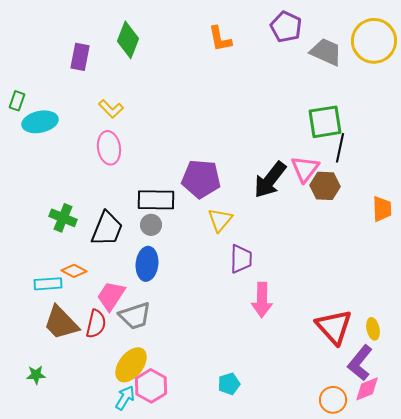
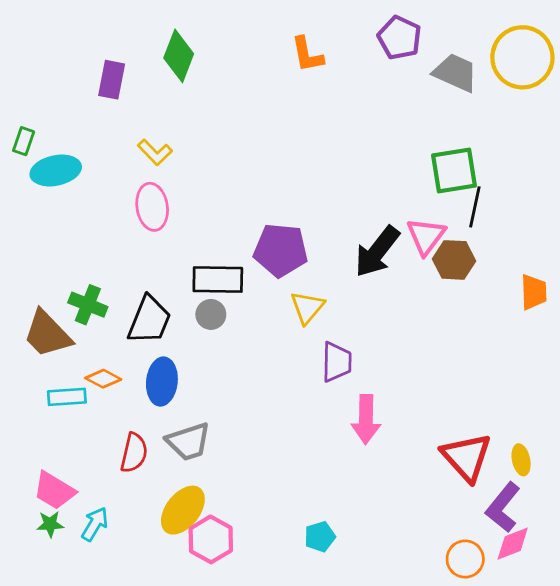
blue ellipse: (147, 264) -> (162, 382), moved
pink trapezoid: (111, 296) -> (54, 491), moved, turned -92
brown trapezoid: (61, 323) -> (47, 334), moved
cyan arrow: (125, 398) -> (95, 524), moved

